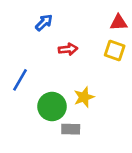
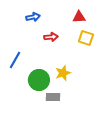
blue arrow: (44, 23) -> (33, 17), turned 32
red triangle: (119, 23) -> (79, 17), moved

